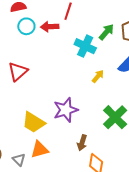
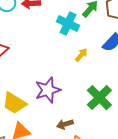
brown arrow: (82, 143) -> (65, 124), turned 56

